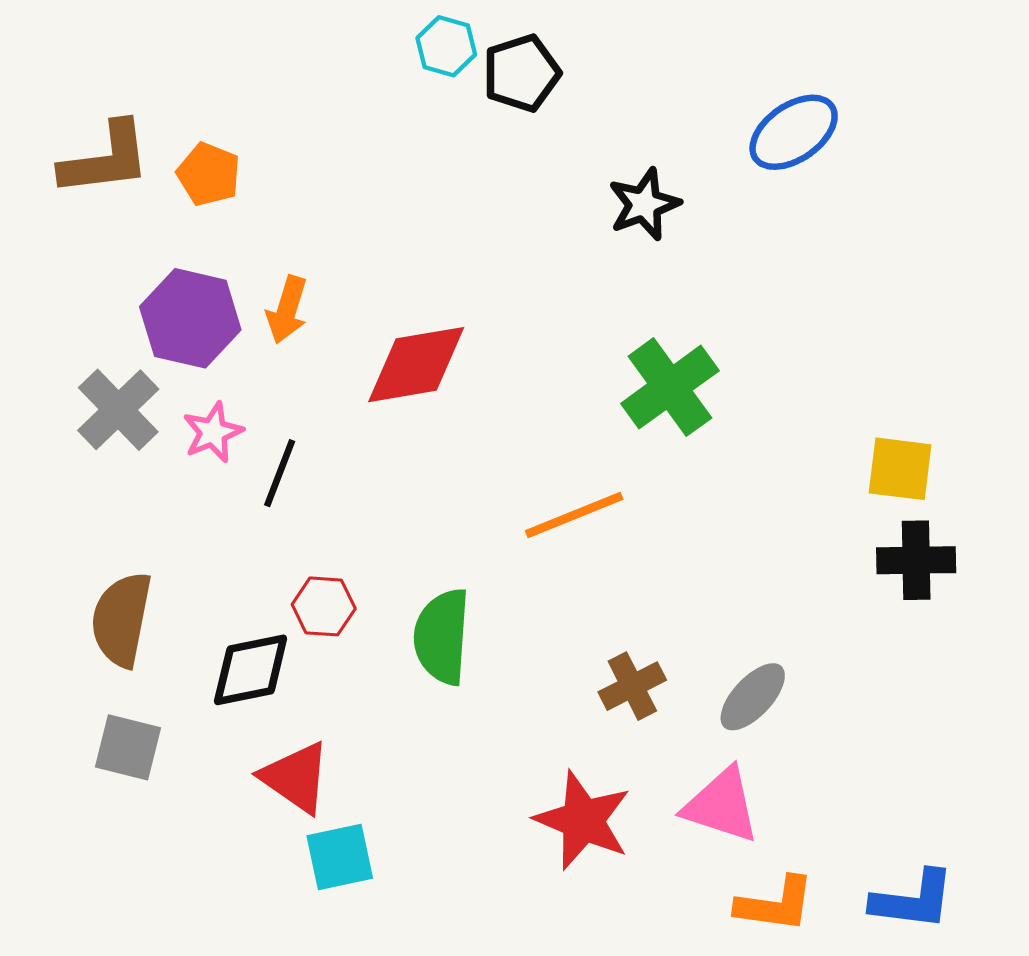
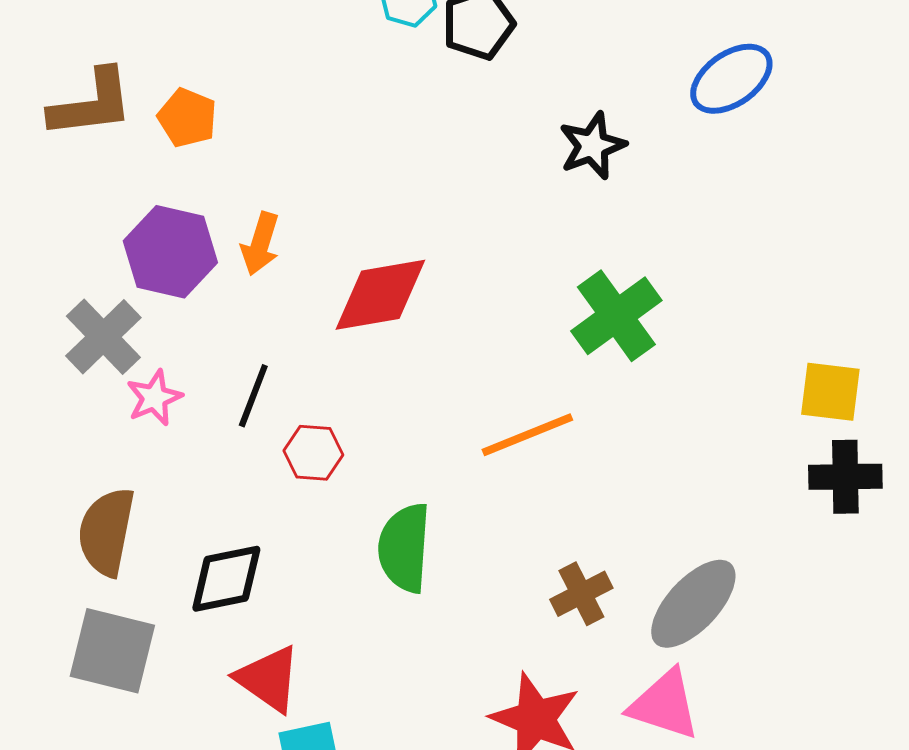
pink star: (213, 432) -> (154, 398), moved
red hexagon: (324, 606) -> (313, 453), moved
gray ellipse: (753, 697) -> (693, 604), size x1.4
gray square: (128, 747) -> (112, 651), size x1.4

